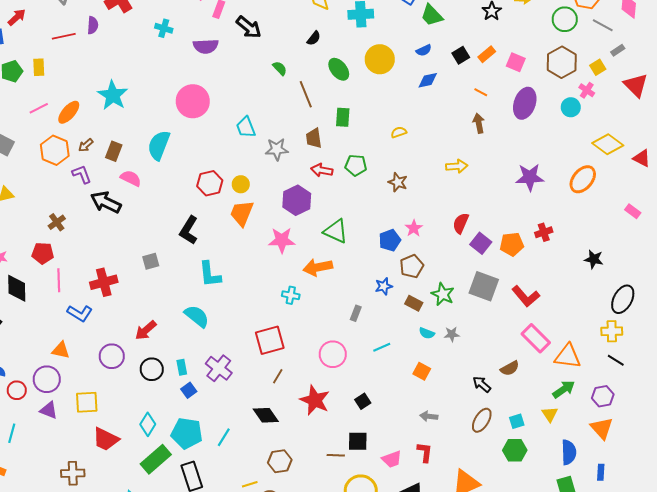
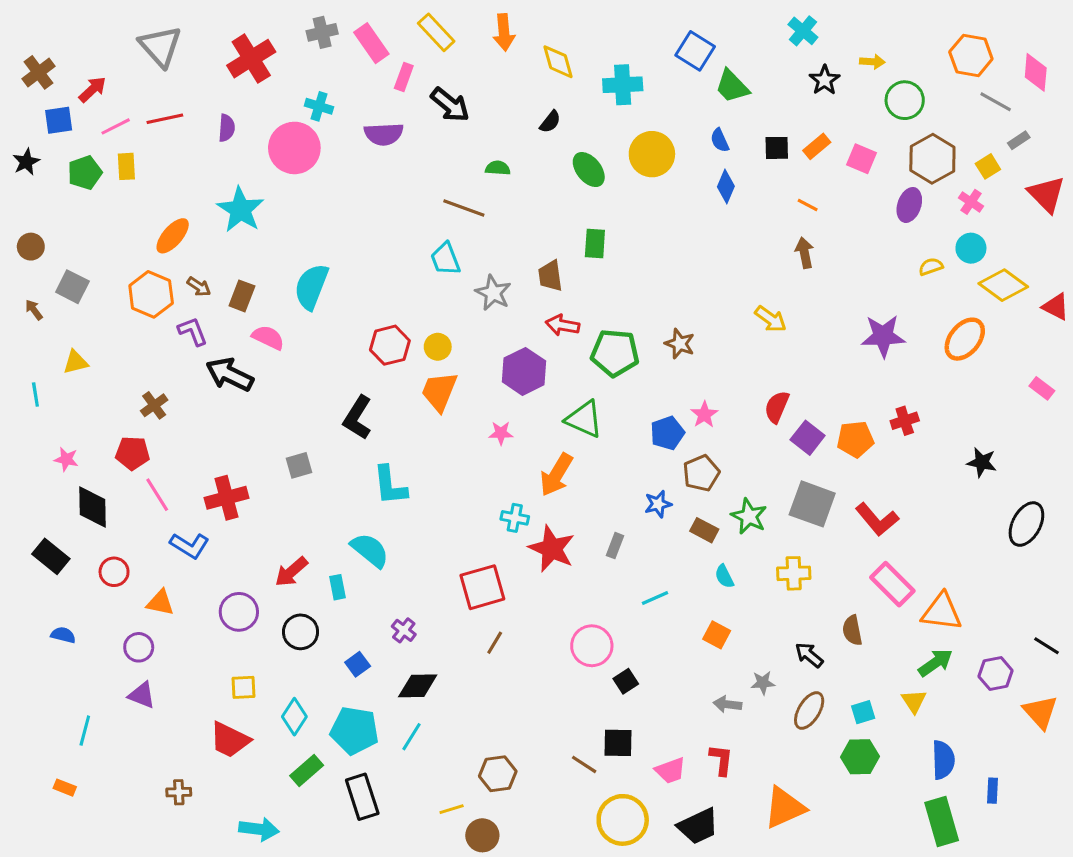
green circle: (565, 19) -> (905, 100), moved
purple semicircle: (93, 25) -> (227, 128), moved
blue semicircle: (424, 50) -> (720, 140), turned 91
black square: (461, 55) -> (777, 148), turned 30
green semicircle: (280, 68) -> (498, 168), turned -42
blue diamond: (428, 80) -> (726, 186), turned -55
brown line: (306, 94) -> (464, 208), moved, turned -48
pink circle: (193, 101) -> (294, 148), moved
purple ellipse: (525, 103) -> (909, 205), moved, size x0.7
cyan circle: (571, 107) -> (971, 248), moved
pink line: (39, 108) -> (116, 126), moved
yellow semicircle: (399, 132) -> (931, 267), moved
brown arrow: (86, 145) -> (199, 287), turned -105
gray star: (277, 149) -> (493, 293), turned 30
green pentagon: (356, 165) -> (615, 353), moved, size x1.4
yellow arrow: (457, 166) -> (771, 319), turned 40
pink star: (282, 240) -> (501, 433), size x0.6
orange arrow: (318, 267) -> (556, 475), turned -48
pink line: (59, 280) -> (157, 495), turned -30
yellow cross: (612, 331) -> (794, 573), moved
cyan semicircle: (427, 333) -> (724, 576), turned 42
gray star: (452, 334) -> (763, 683), moved
pink circle: (333, 354) -> (592, 646), moved
black line: (616, 360) -> (1046, 646), moved
cyan rectangle: (182, 367) -> (338, 587), moved
purple cross: (219, 368) -> (404, 630), size x0.6
brown semicircle: (510, 368) -> (852, 630), turned 108
purple circle: (47, 379) -> (139, 647), size x0.7
red circle: (17, 390) -> (114, 572), moved
red star: (315, 400) -> (552, 549), moved
yellow square: (87, 402) -> (244, 687), moved, size x0.7
black diamond: (266, 415) -> (418, 686), moved, turned -56
orange triangle: (602, 428) -> (1040, 712), moved
brown line: (336, 455) -> (584, 764), turned 30
green rectangle: (156, 459) -> (307, 771), size x0.7
brown cross: (73, 473) -> (179, 792), size x0.7

